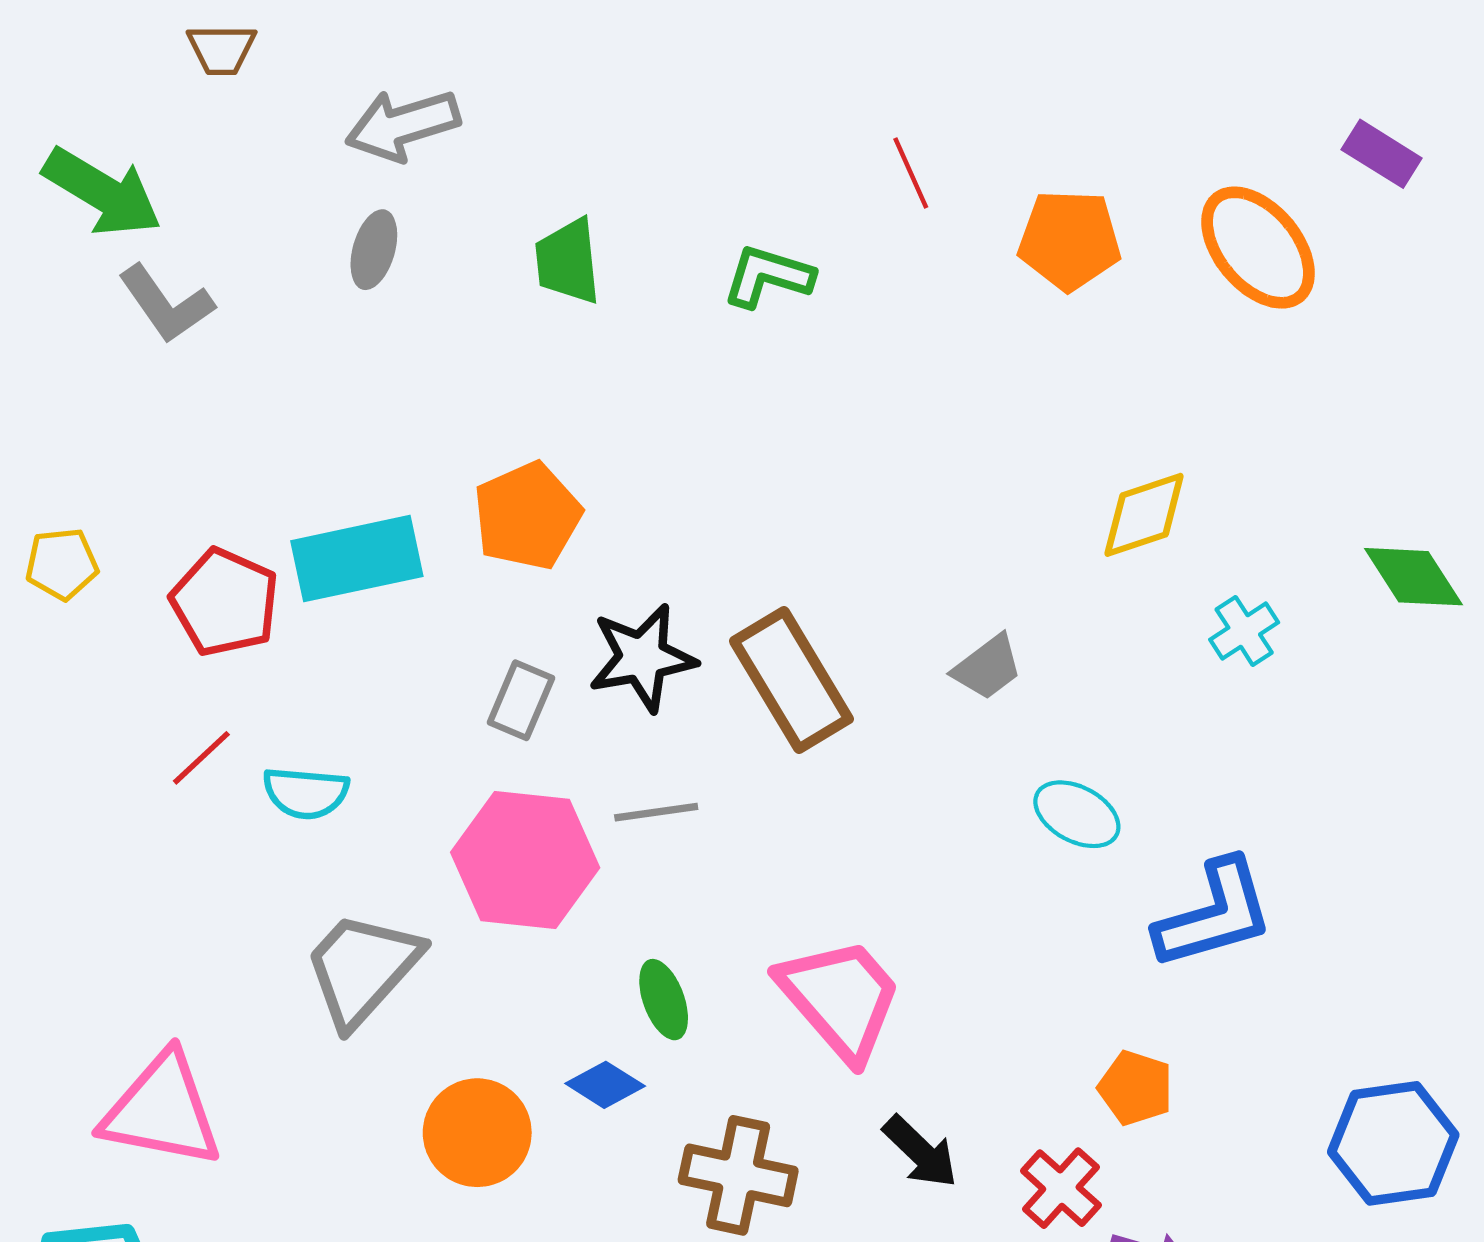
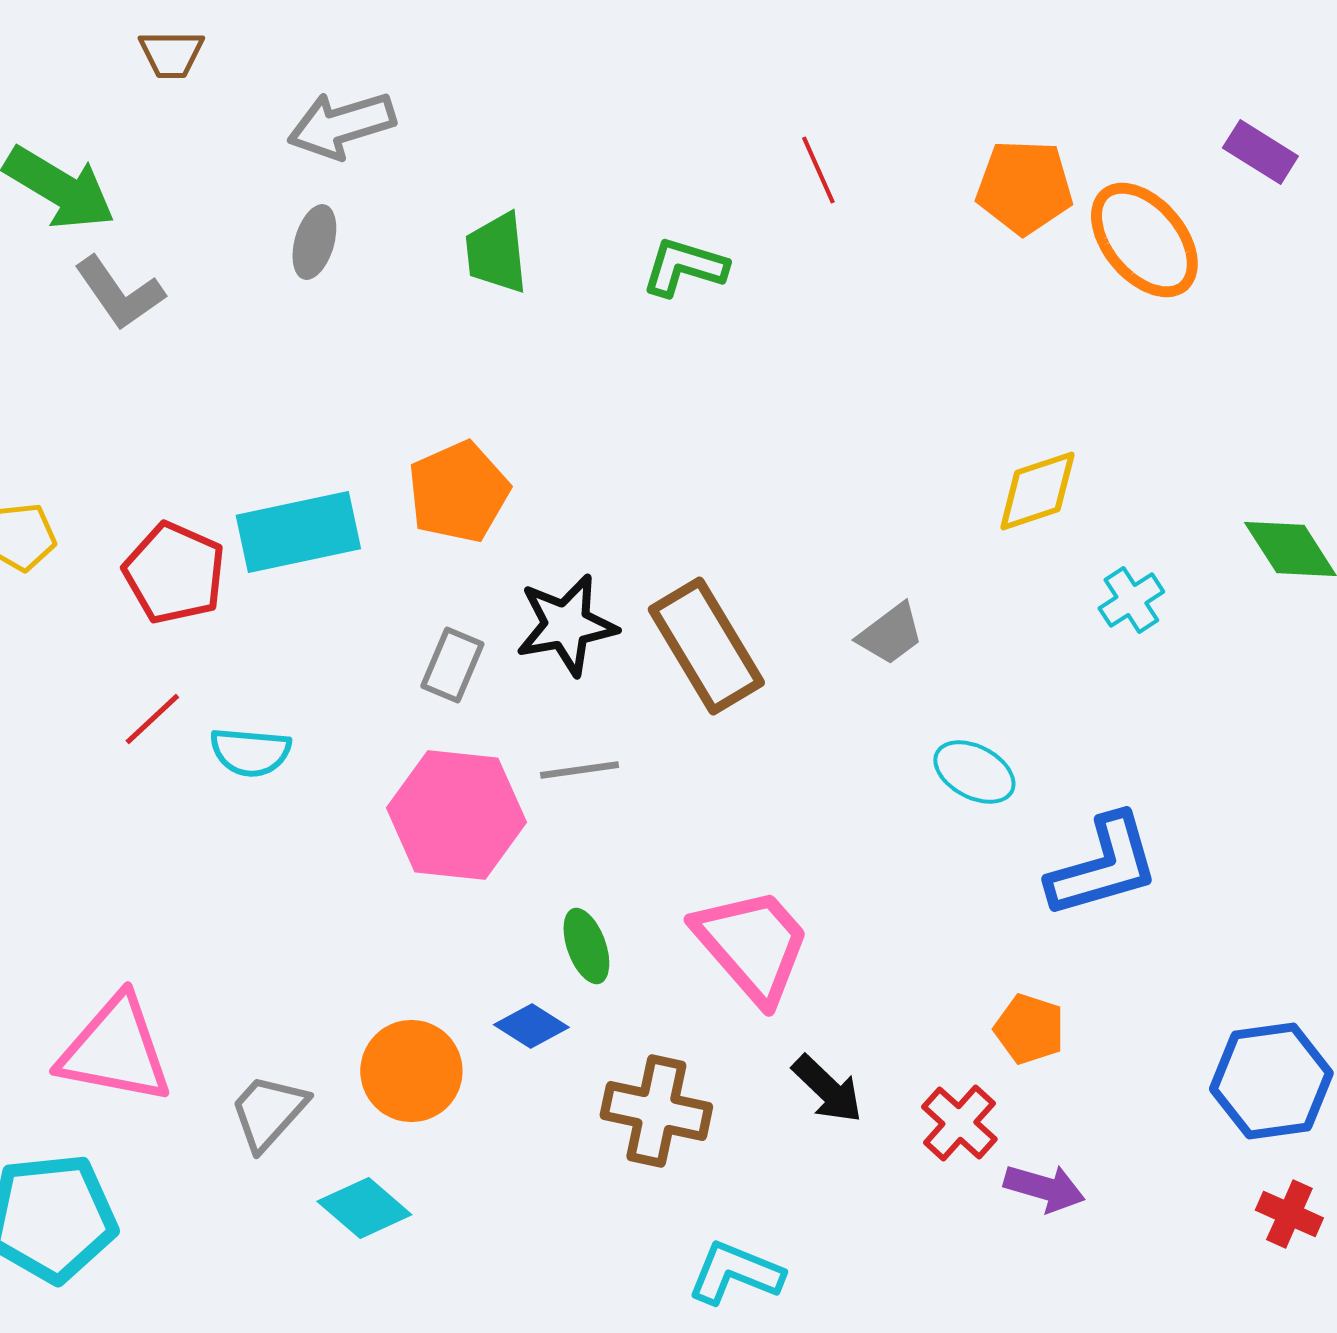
orange pentagon: (1069, 240) -> (1024, 187), moved
gray trapezoid: (362, 969) -> (268, 1112), moved, size x0.7

